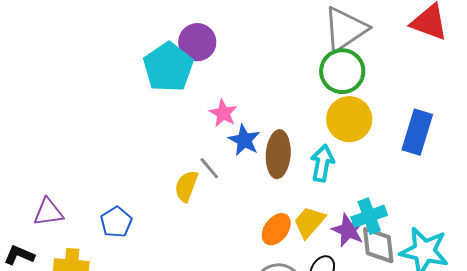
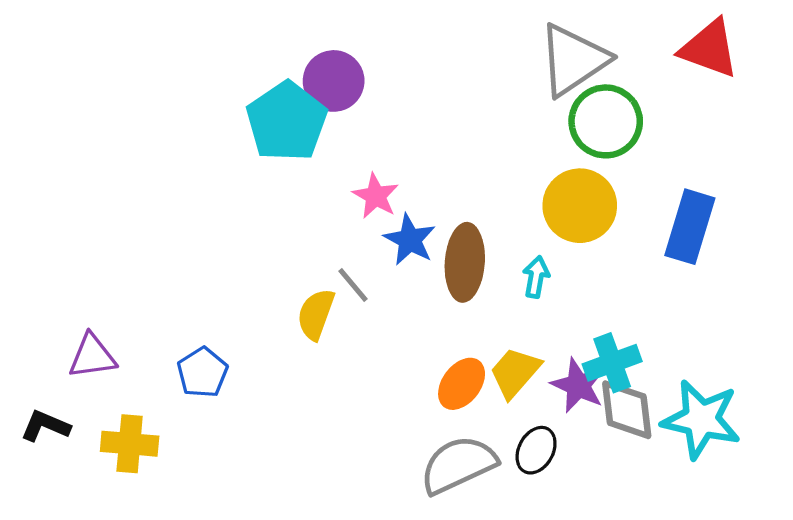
green circle: (342, 71) -> (606, 121), moved
cyan arrow: (322, 163) -> (536, 277), size x0.7

